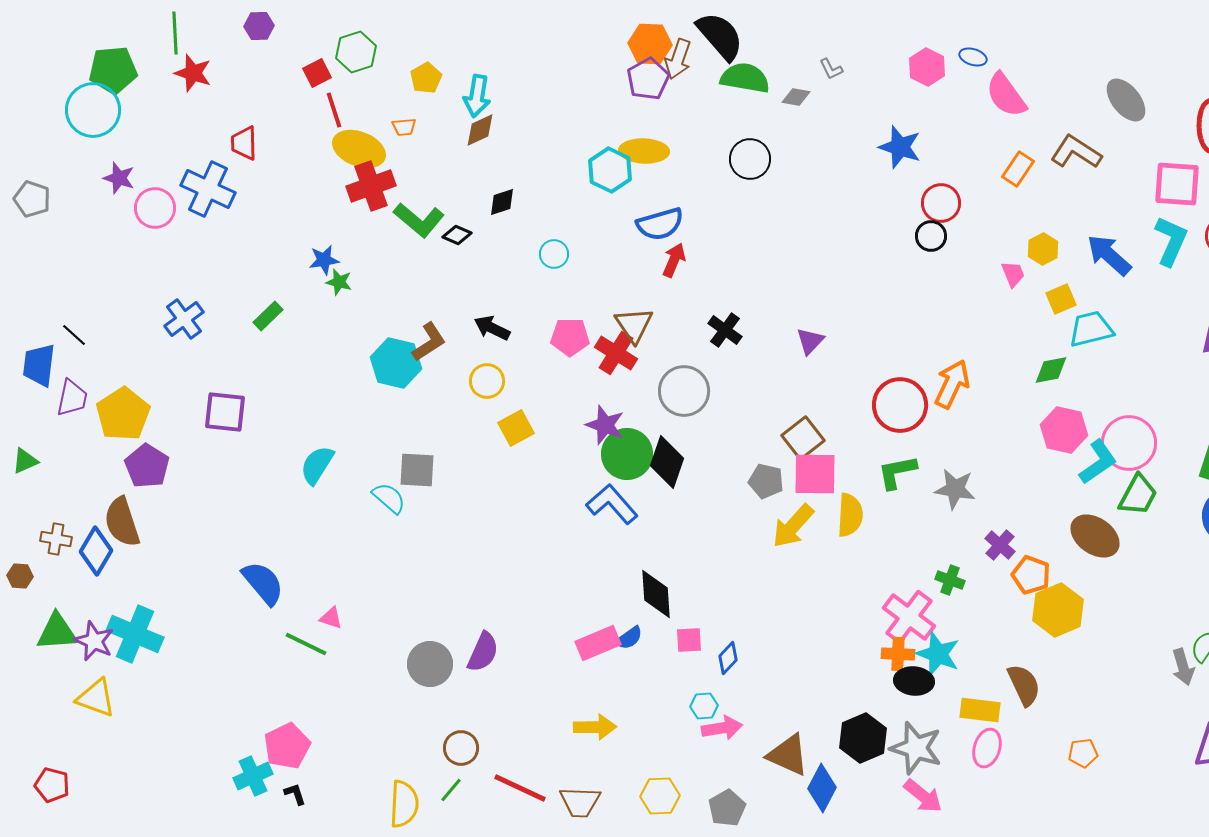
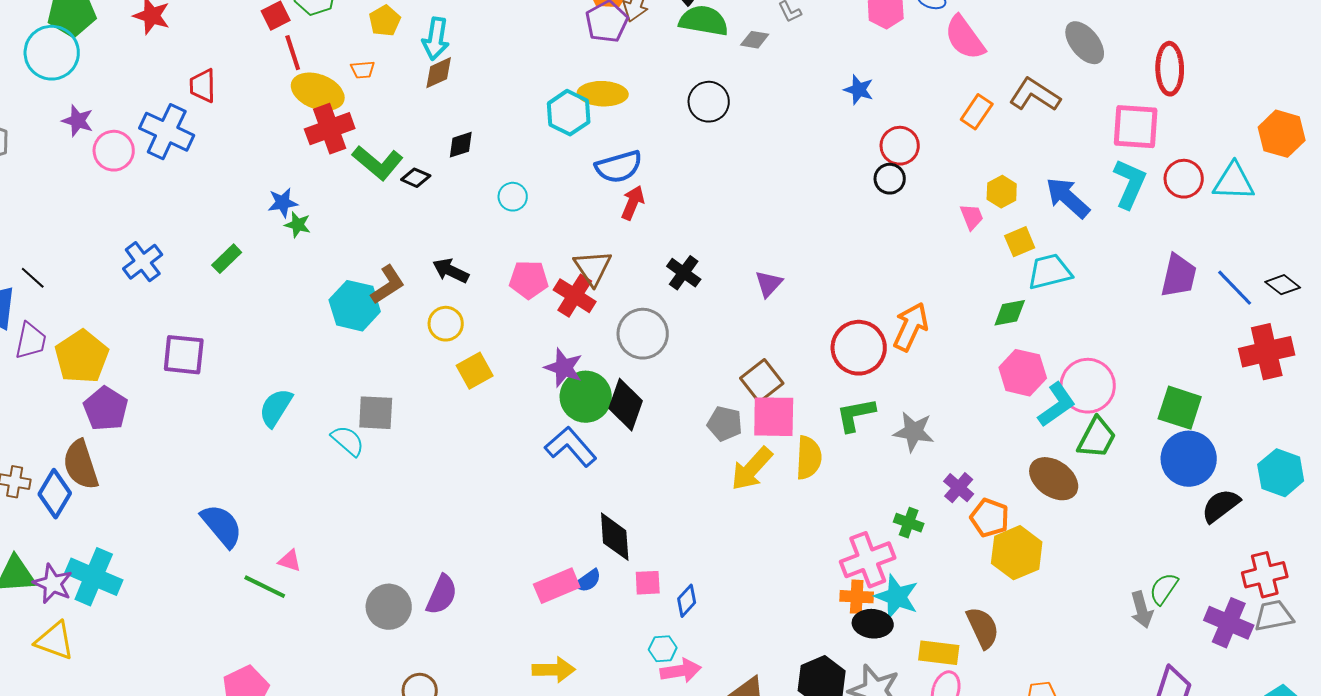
blue star: (900, 147) -> (859, 90), size x0.7
pink cross: (909, 617) -> (868, 560), turned 32

